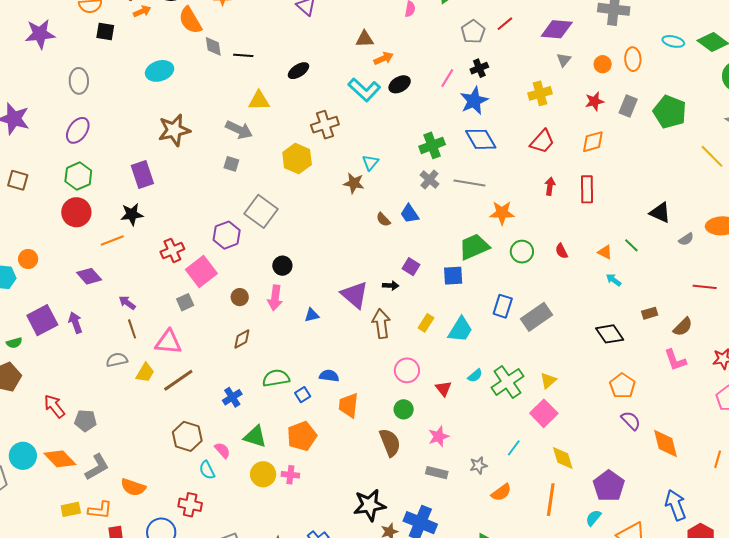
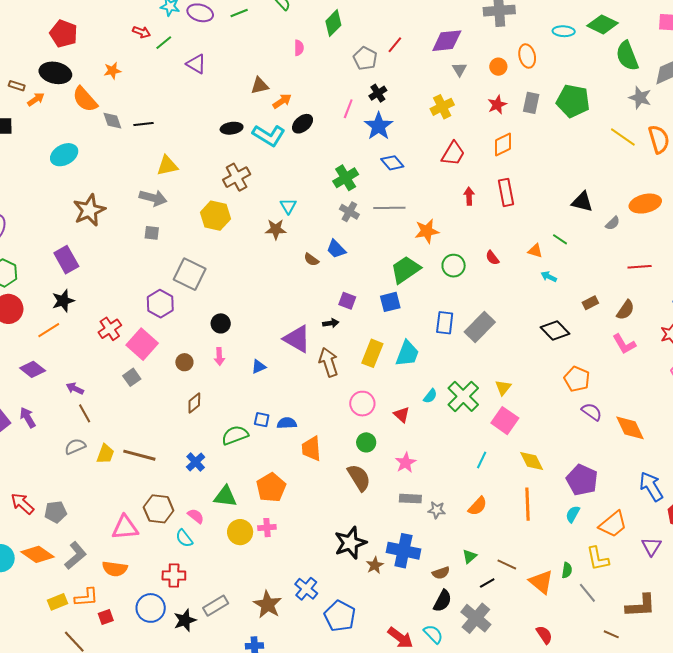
black ellipse: (298, 71) -> (232, 128), moved, turned 35
blue diamond: (481, 139) -> (392, 163), size x0.7
pink arrow: (275, 298) -> (219, 356), size x0.7
yellow rectangle: (426, 323) -> (372, 353), size x1.5
pink triangle: (168, 342) -> (125, 528), moved
brown line: (178, 380) -> (139, 455), turned 60
blue square: (303, 395) -> (262, 420), moved, turned -35
gray star: (478, 465) -> (437, 510), moved, turned 30

